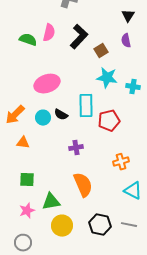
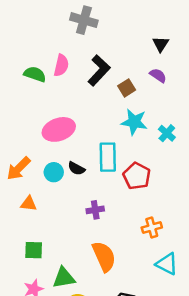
purple semicircle: (126, 41) -> (158, 75), turned 136
cyan cross: (133, 87) -> (167, 133), turned 32
red pentagon: (109, 121) -> (137, 176), turned -30

